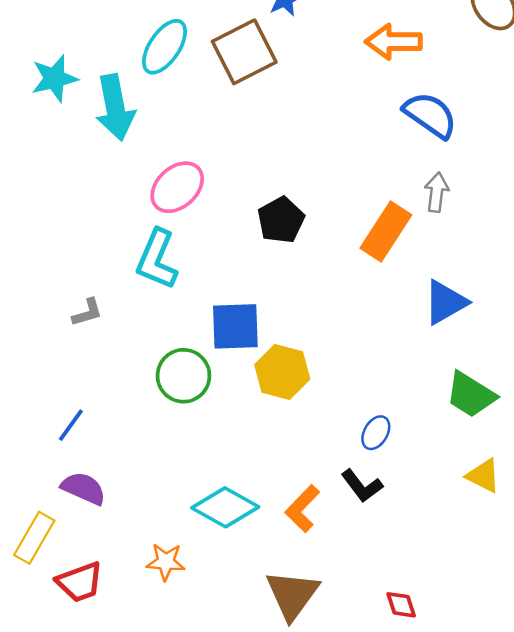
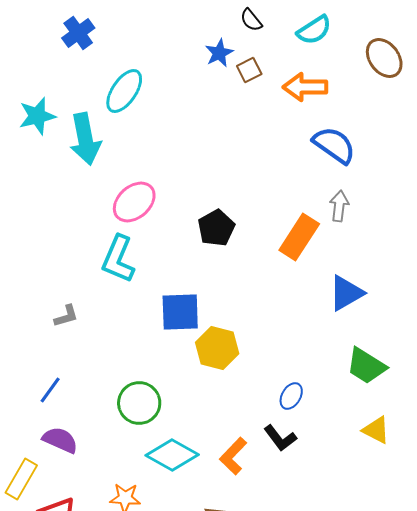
brown square: (244, 52) -> (249, 70), moved, size x0.5
gray L-shape: (87, 312) -> (66, 316), moved
green circle: (183, 376) -> (139, 403), moved

